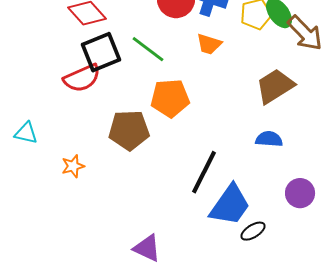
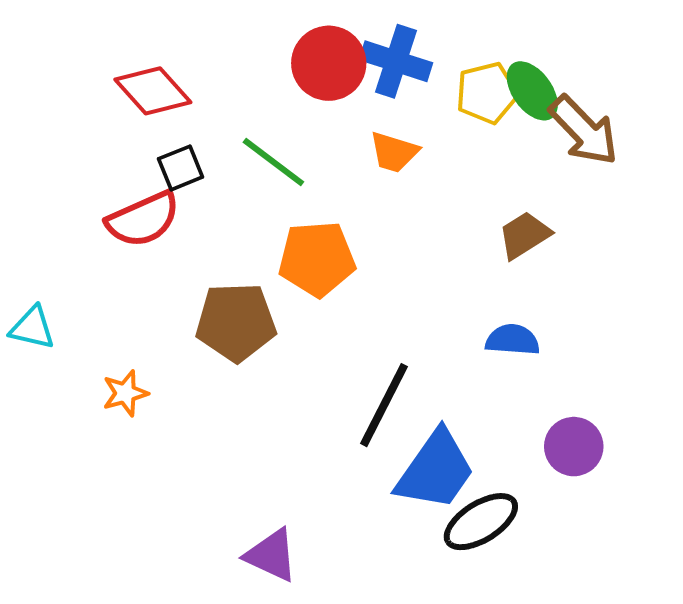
black square: (101, 52) -> (181, 168), size x0.6
brown trapezoid: (275, 86) -> (524, 235), size x0.7
black ellipse: (253, 231) -> (481, 522), size x1.5

